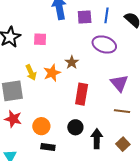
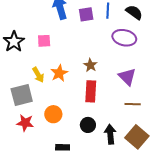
purple ellipse: (104, 45) -> (124, 38), moved
brown star: (72, 62) -> (90, 65), moved
orange circle: (41, 126) -> (53, 114), moved
brown square: (123, 144) -> (137, 137), size x1.6

